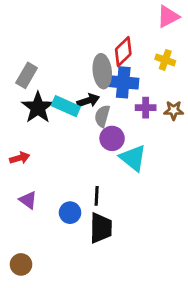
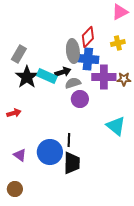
yellow cross: (165, 60) -> (118, 43), turned -32
purple cross: (146, 108) -> (104, 77), size x1.6
gray semicircle: (102, 116) -> (73, 83), turned 56
cyan triangle: (133, 158) -> (116, 126), moved
purple triangle: (28, 200) -> (20, 155), moved
blue circle: (70, 213) -> (50, 152), size x1.6

